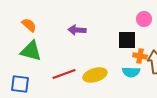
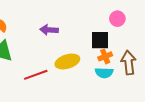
orange cross: (140, 56) -> (105, 56), moved, turned -32
yellow ellipse: (95, 75) -> (67, 62), moved

